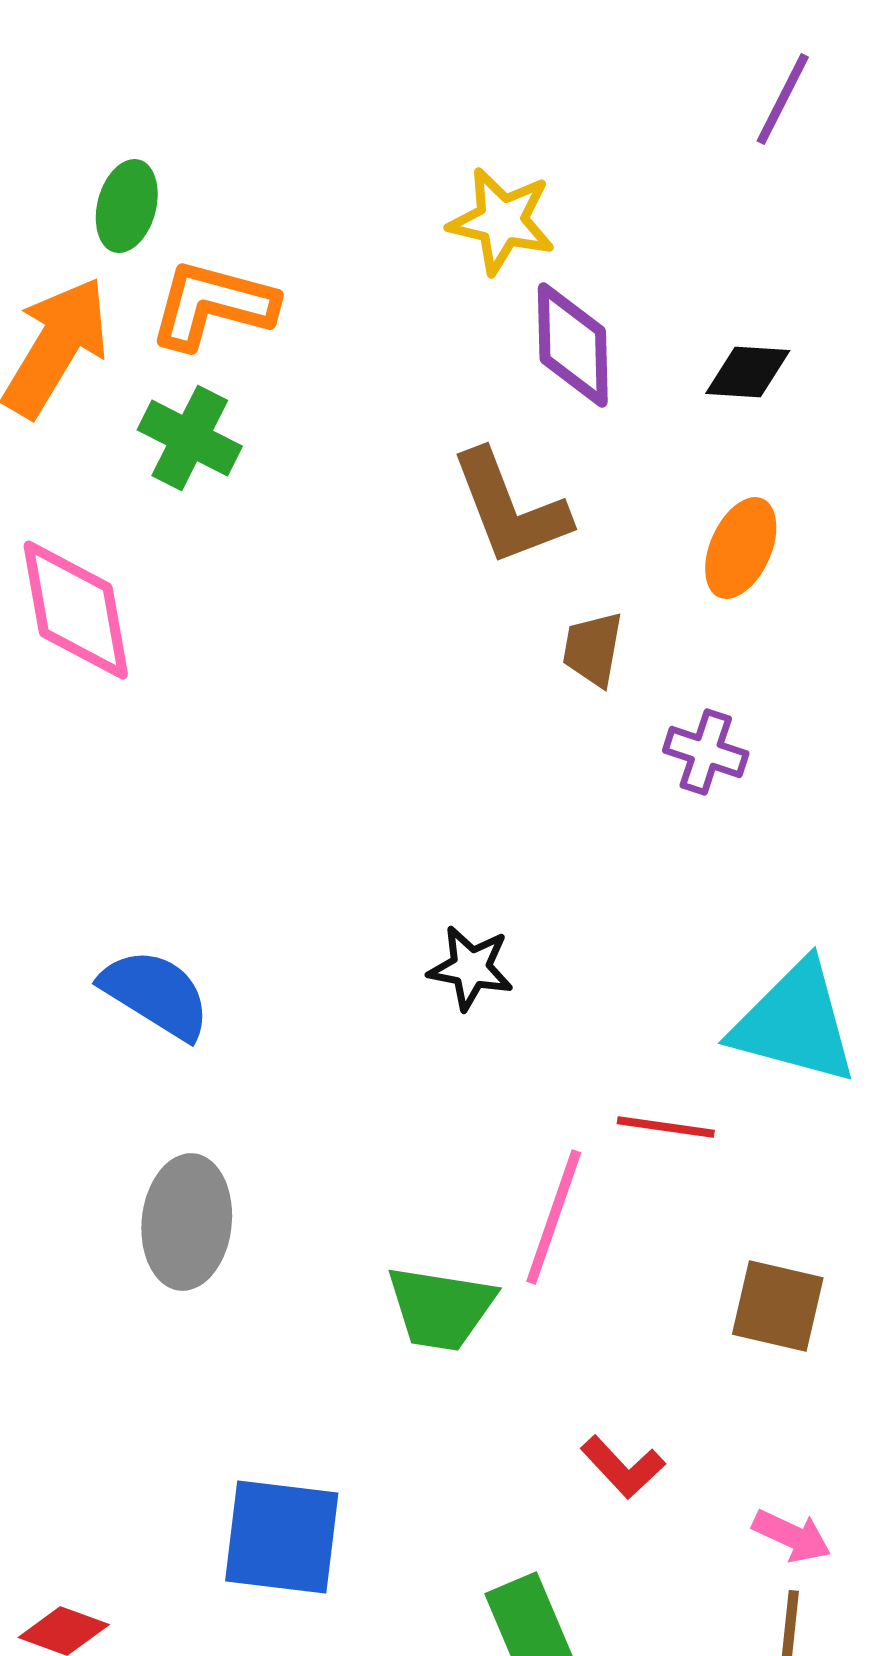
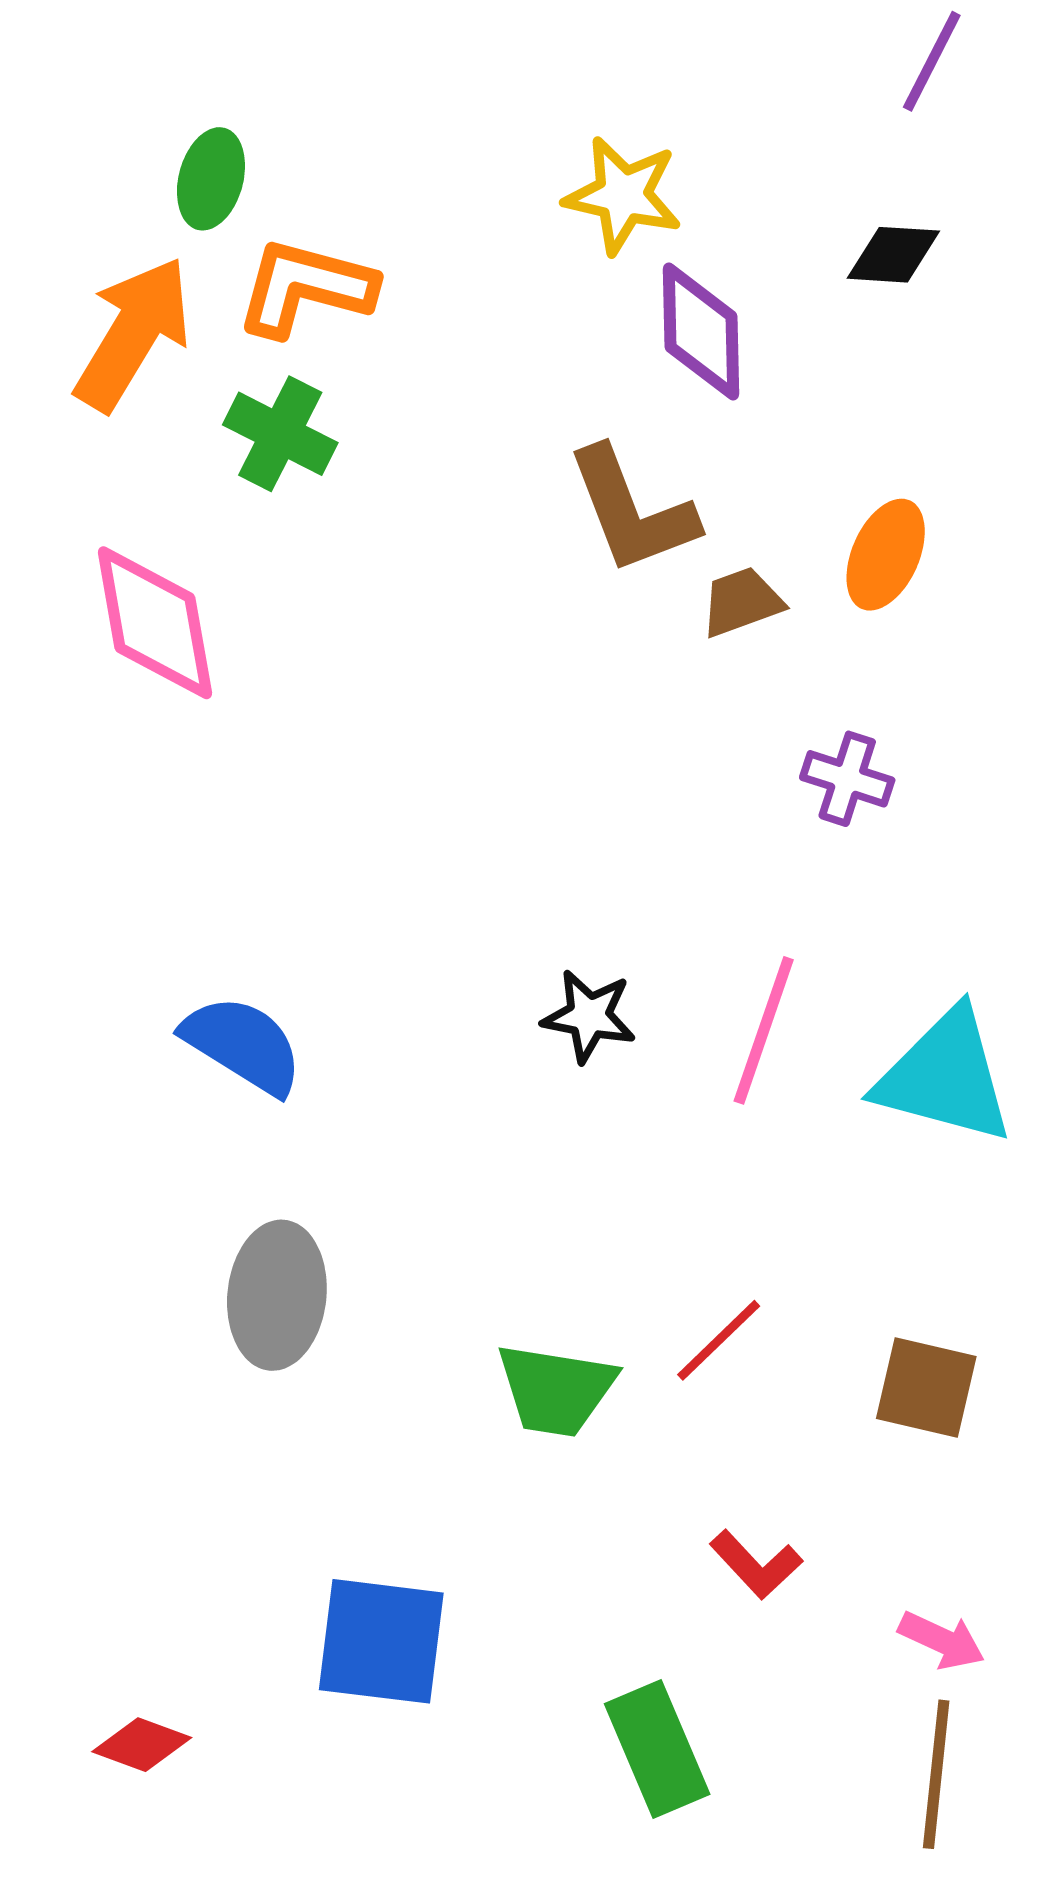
black diamond: (748, 372) -> (893, 255), moved
brown trapezoid: (593, 649) -> (742, 602), moved, turned 60
red line: (666, 1127) -> (719, 1340), moved, turned -52
pink line: (554, 1217) -> (764, 1030), moved

